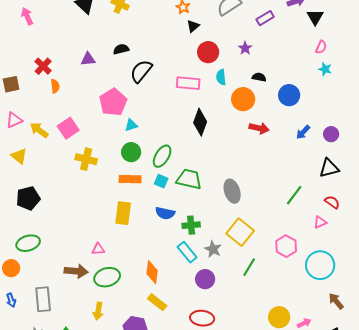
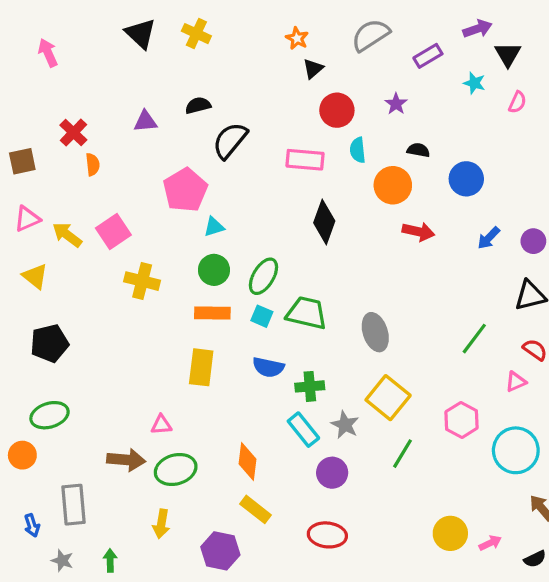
cyan star: (325, 69) -> (474, 83), moved
blue arrow: (11, 300) -> (32, 525), moved

